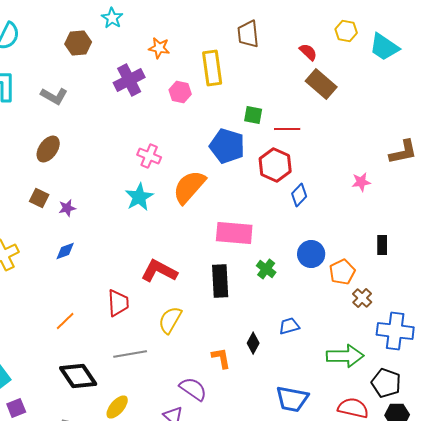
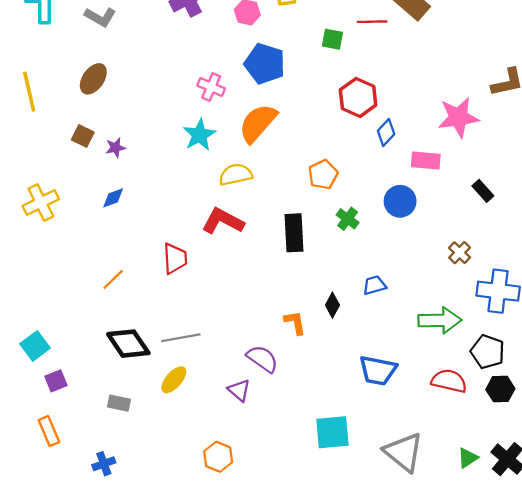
red line: (287, 129) -> (372, 22), moved
blue pentagon: (227, 146) -> (265, 64), moved
pink star: (361, 182) -> (458, 117), size x1.8
pink rectangle: (234, 233) -> (426, 160), moved, size x0.7
black rectangle: (382, 245) -> (483, 191), turned -42
orange pentagon: (342, 272) -> (323, 174), moved
yellow semicircle: (170, 320) -> (236, 174), moved, turned 48
gray line: (130, 354) -> (181, 338), moved

